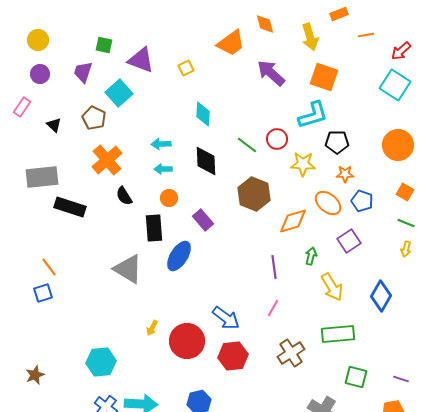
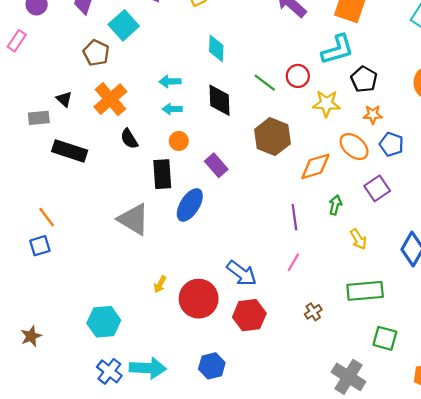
black triangle: (54, 125) -> (64, 99), moved
black pentagon: (337, 142) -> (364, 79), turned 30
gray rectangle: (42, 177) -> (39, 118), size x0.6
yellow arrow: (332, 287) -> (358, 239), size x0.7
brown cross: (291, 353) -> (313, 312), size x0.6

